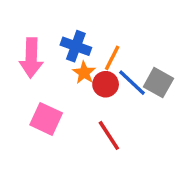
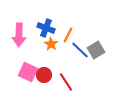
gray square: (158, 83) -> (96, 50), turned 30
red circle: (106, 84) -> (44, 75), moved

